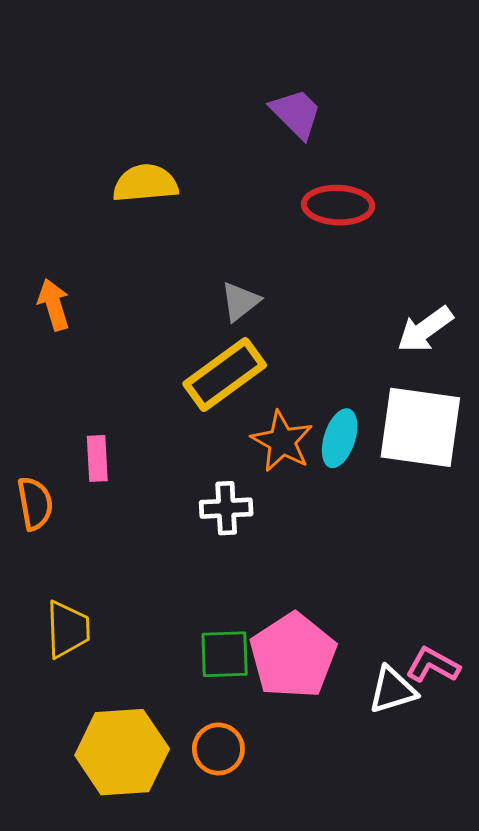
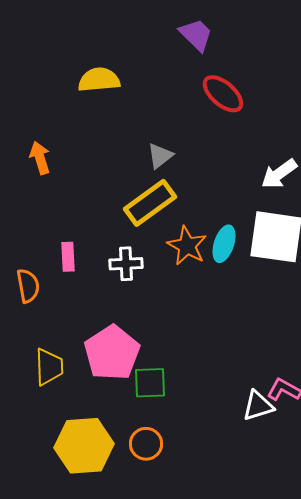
red ellipse: (338, 205) -> (223, 94), turned 39
white cross: (226, 508) -> (126, 264), moved
pink pentagon: (293, 656) -> (112, 353), moved

